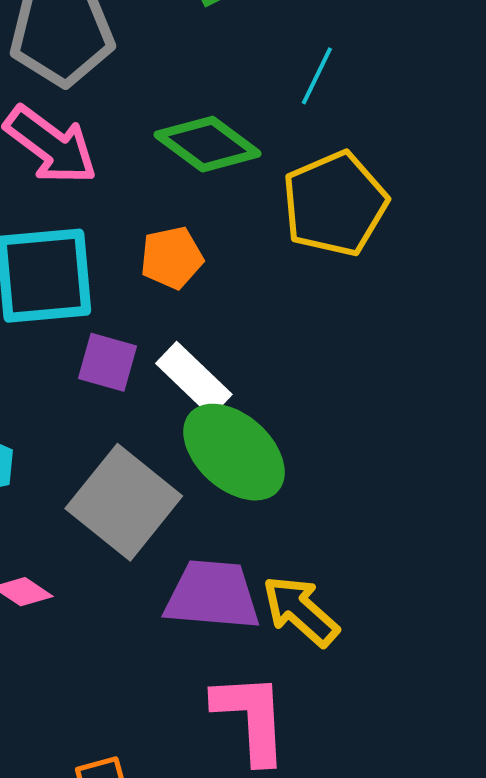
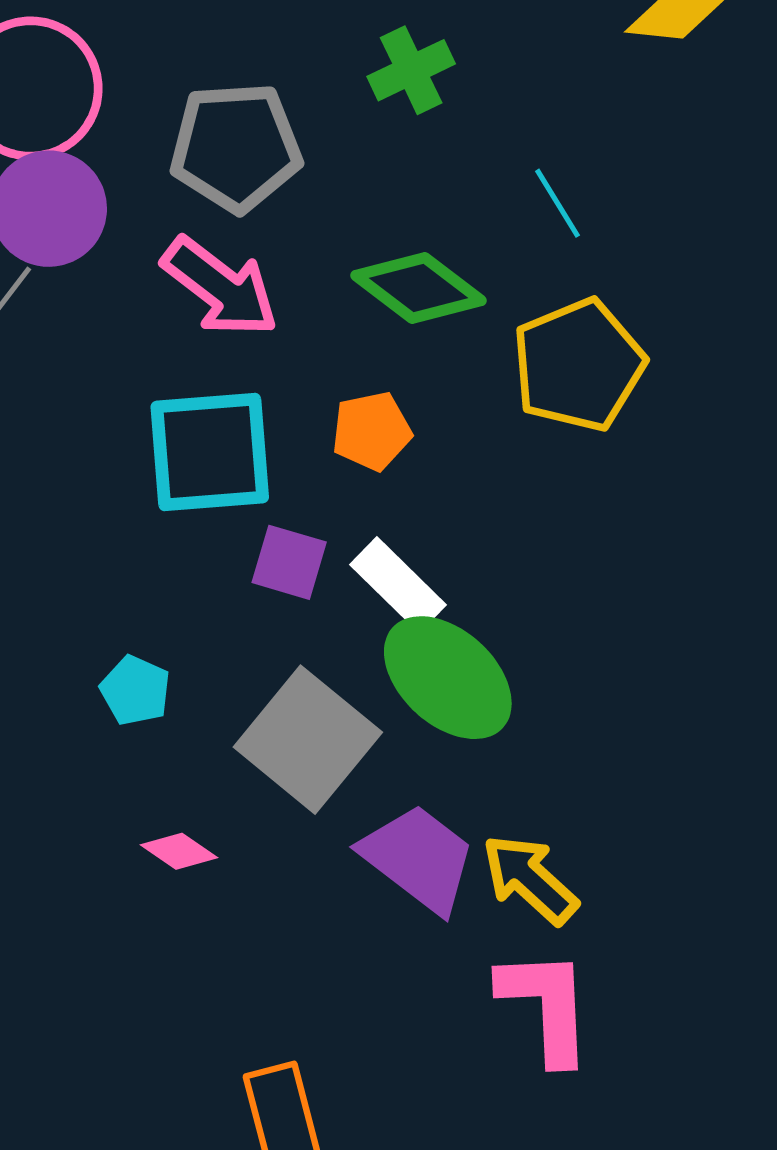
cyan line: (317, 76) -> (558, 203), turned -58
purple trapezoid: (212, 595) -> (419, 858), turned 32
pink L-shape: (251, 718) -> (546, 1006), moved

